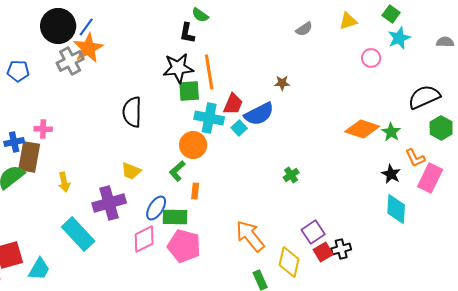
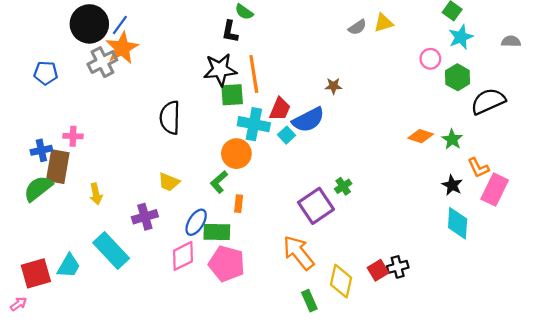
yellow triangle: (348, 21) -> (384, 23), moved
green hexagon: (441, 128) -> (458, 77), moved
orange diamond: (362, 129) -> (421, 136), size x0.7
purple cross: (109, 203) -> (145, 217), size x0.7
purple square: (313, 232) -> (316, 206), moved, size x1.4
cyan trapezoid: (39, 269) -> (69, 266), moved

